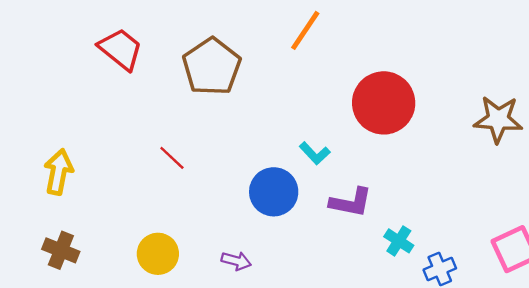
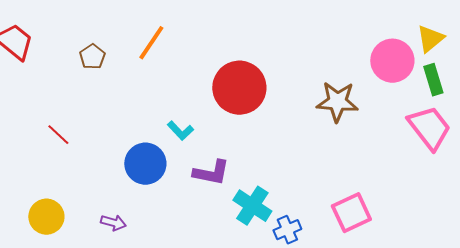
orange line: (305, 30) -> (151, 43), moved
brown pentagon: (212, 67) -> (92, 57), size x0.5
cyan cross: (399, 241) -> (252, 206), size x1.5

